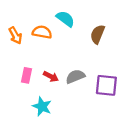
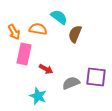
brown semicircle: (98, 34) -> (75, 34), moved
pink rectangle: (26, 75) -> (24, 54), moved, size x1.5
gray semicircle: (75, 76) -> (71, 83), moved

